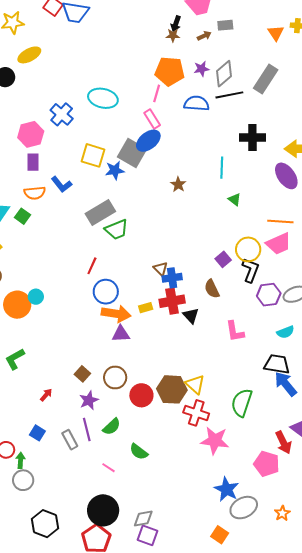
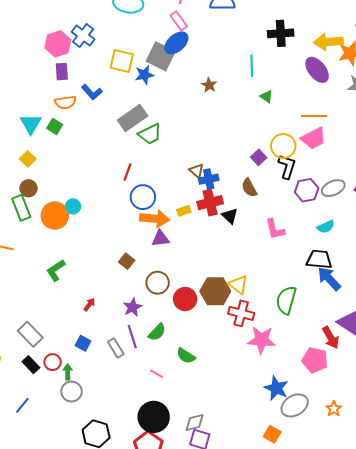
blue cross: (62, 114) -> (83, 36), moved
brown square: (82, 374) -> (127, 261), moved

